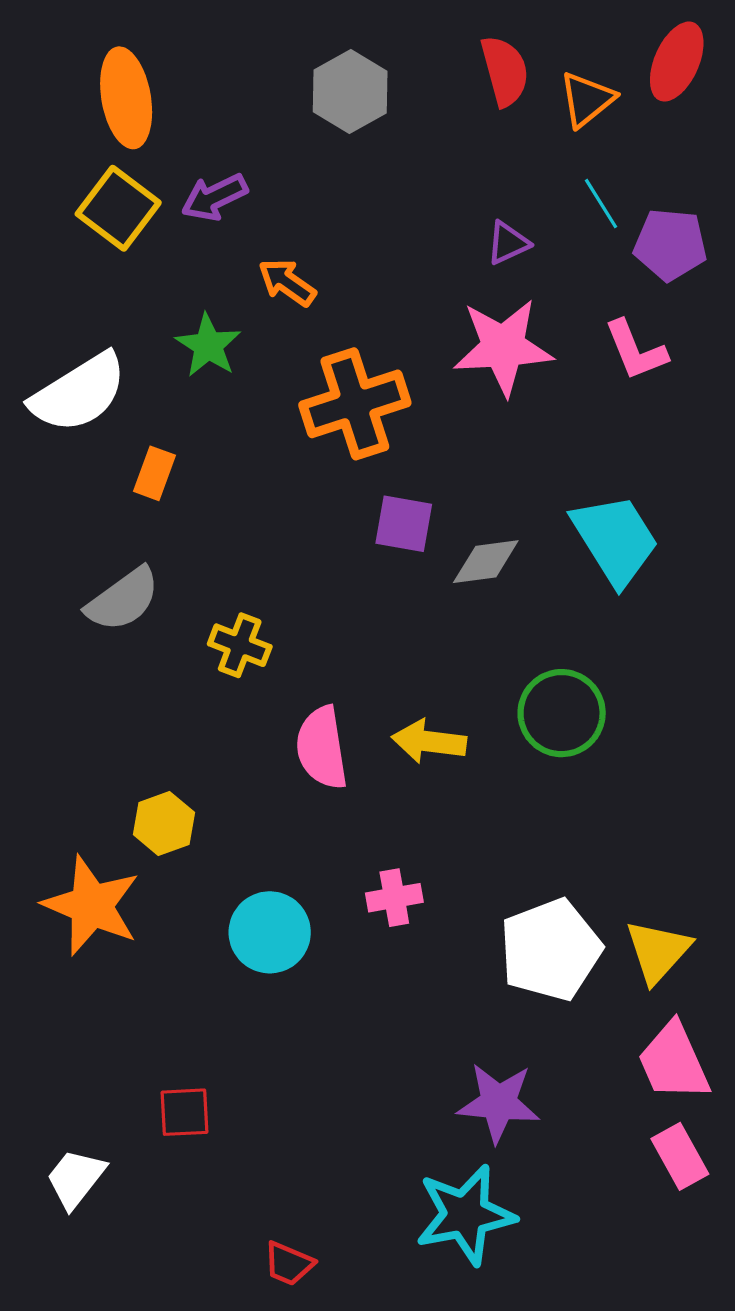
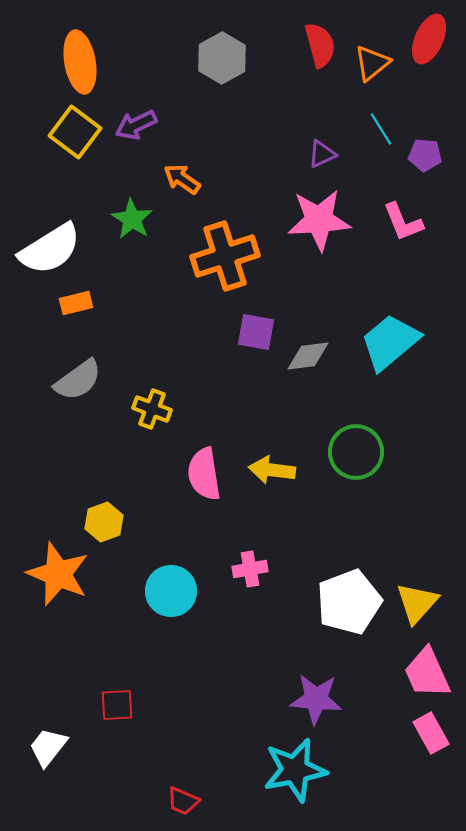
purple pentagon: (670, 245) -> (425, 155), size x0.7
orange rectangle: (155, 473) -> (76, 303), moved, turned 56
cyan trapezoid: (615, 540) -> (390, 342), turned -98

